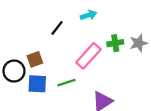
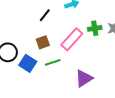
brown square: (35, 59) -> (43, 42), moved
blue square: (37, 84) -> (28, 63), turned 30

